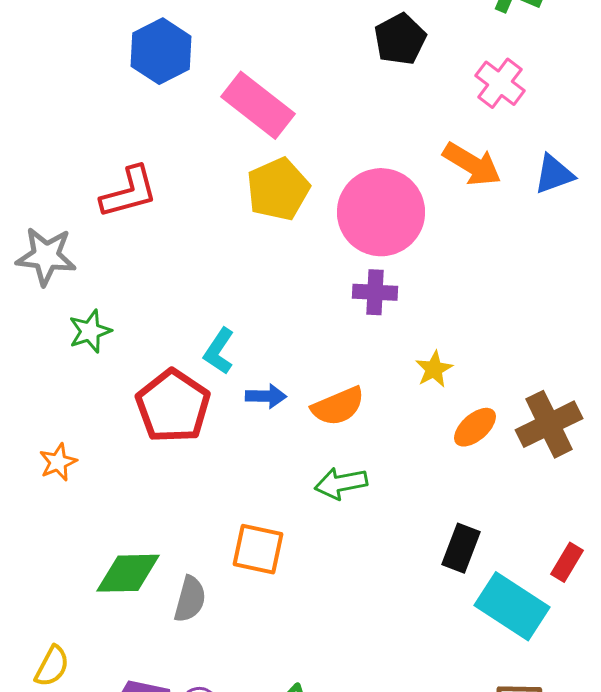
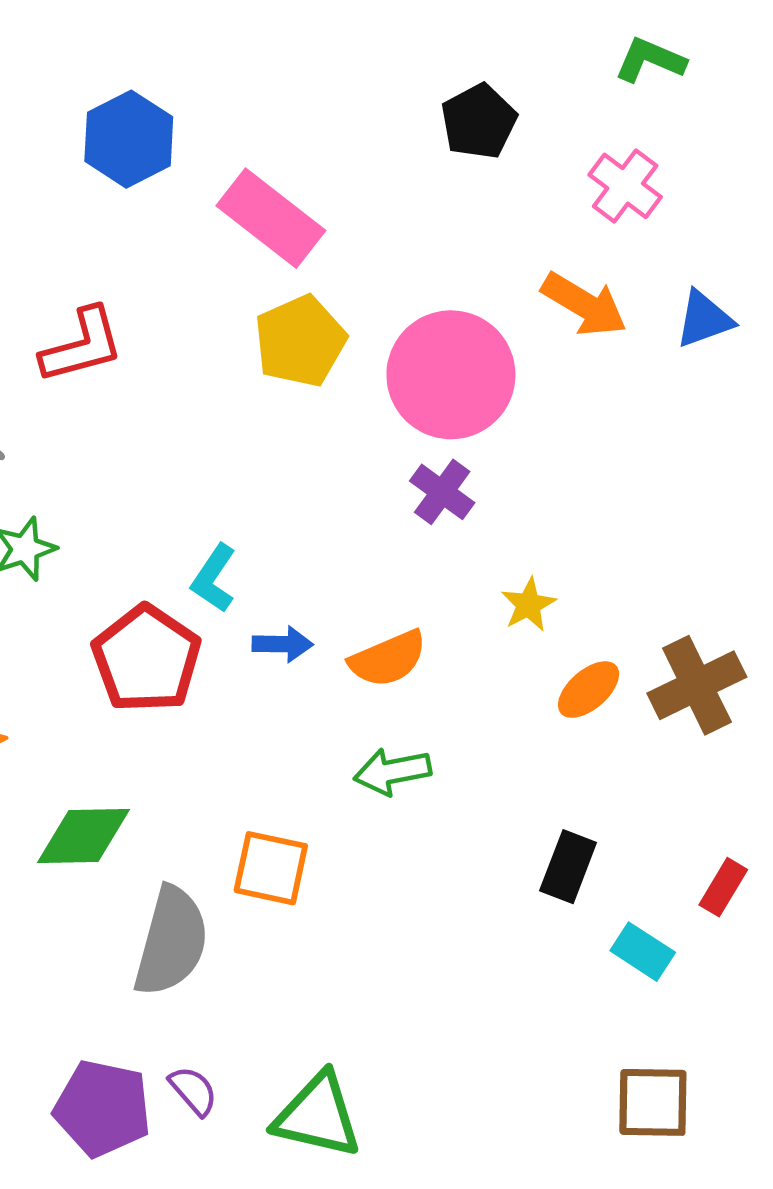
purple cross: (375, 292) -> (442, 492), turned 33
green diamond: (128, 573) -> (83, 836), moved
gray semicircle: (190, 599) -> (171, 941), size x1.6
cyan rectangle: (512, 606) -> (643, 952), size x0.6

